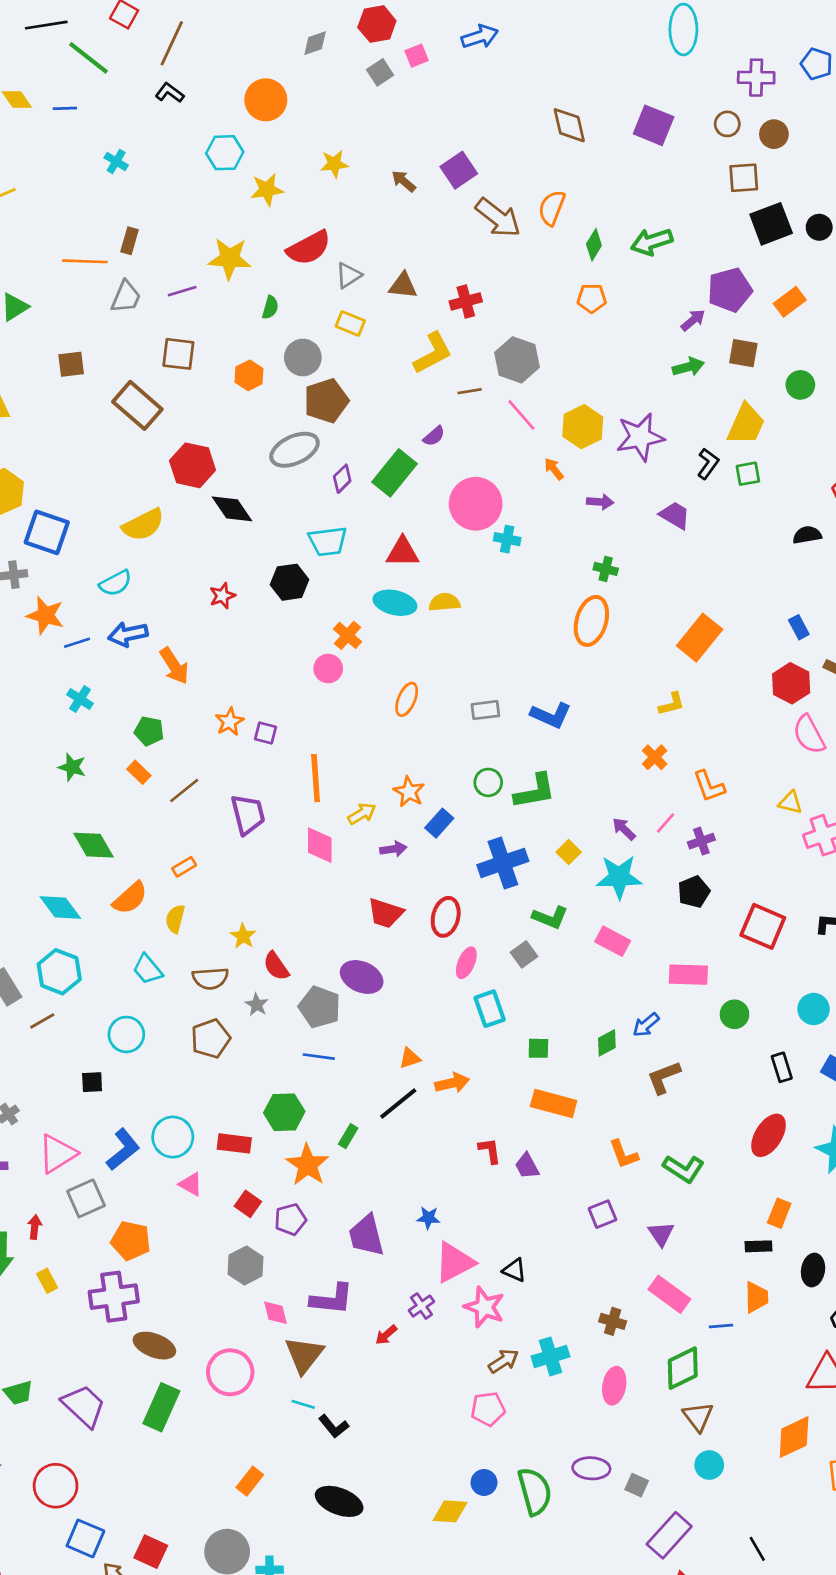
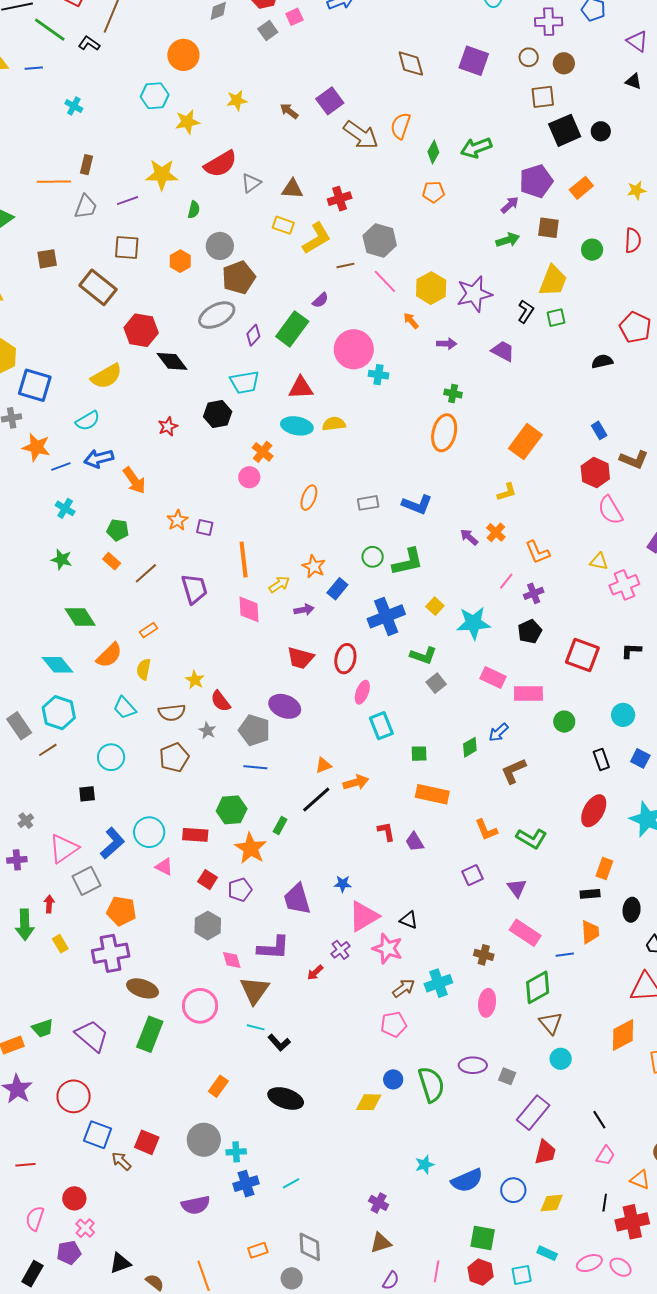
black L-shape: (170, 93) -> (89, 44), moved
yellow rectangle: (350, 324) -> (283, 225), moved
purple arrow: (624, 829) -> (469, 537), moved
pink rectangle: (613, 941) -> (493, 678), moved
gray square: (524, 954) -> (436, 683), moved

